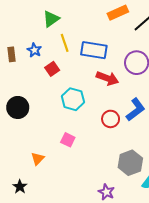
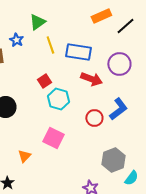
blue star: (34, 50) -> (16, 40), moved
red square: (52, 69) -> (44, 81), moved
pink square: (68, 140) -> (53, 138), size x1.5

